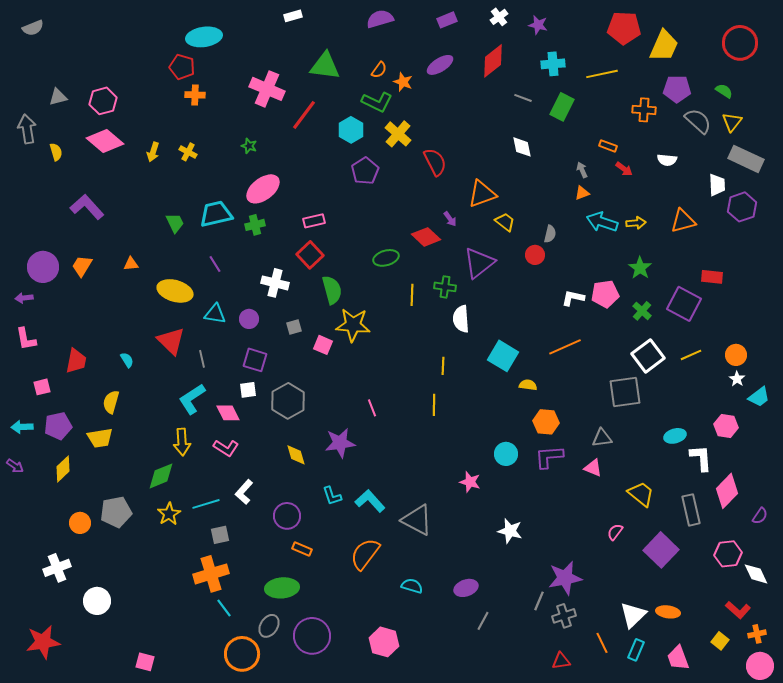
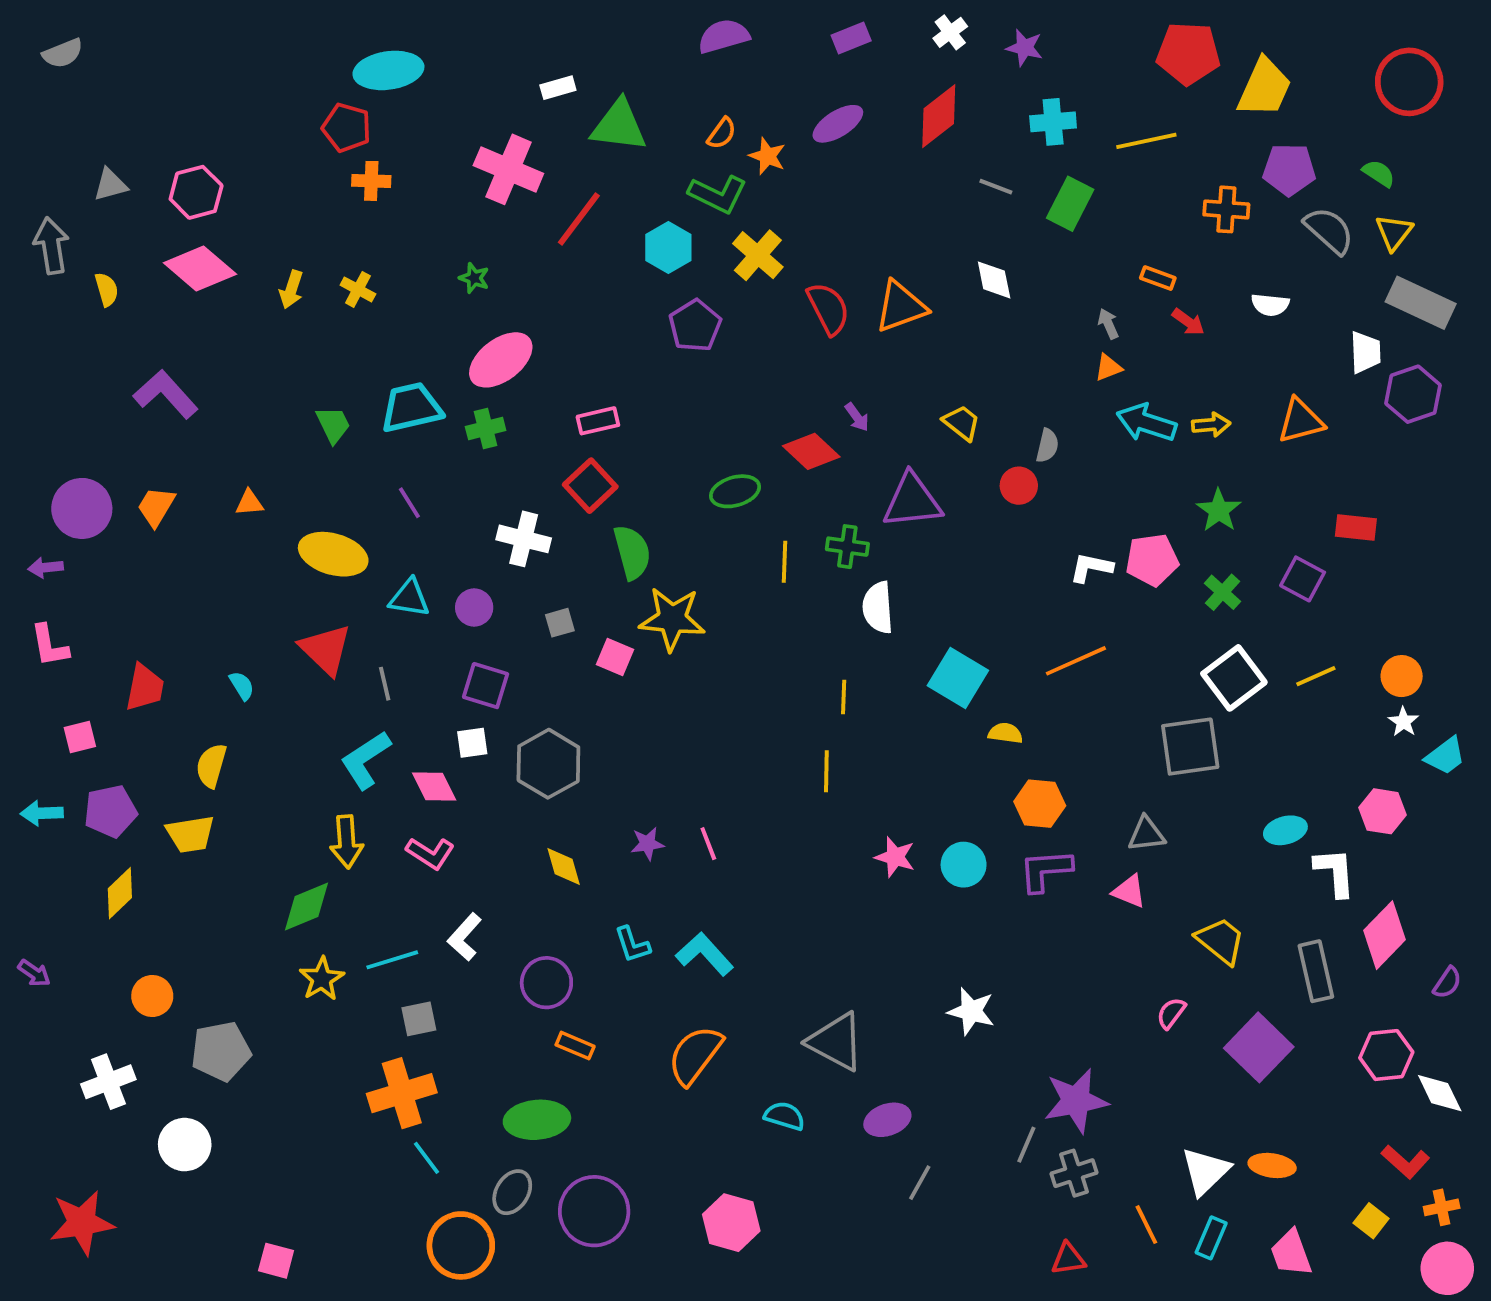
white rectangle: (293, 16) -> (558, 88), moved
orange triangle: (482, 194) -> (901, 307), moved
purple triangle: (479, 263) -> (912, 501), turned 32
purple square: (684, 304) -> (1303, 579), size x0.7
pink line: (372, 408) -> (708, 844), moved
purple star: (340, 443) -> (647, 844), size x0.6
purple arrow: (15, 466) -> (34, 973), moved
pink star: (470, 482) -> (895, 857), moved
gray pentagon: (116, 512) -> (221, 1051), moved
gray triangle: (417, 520) -> (836, 1042), moved

